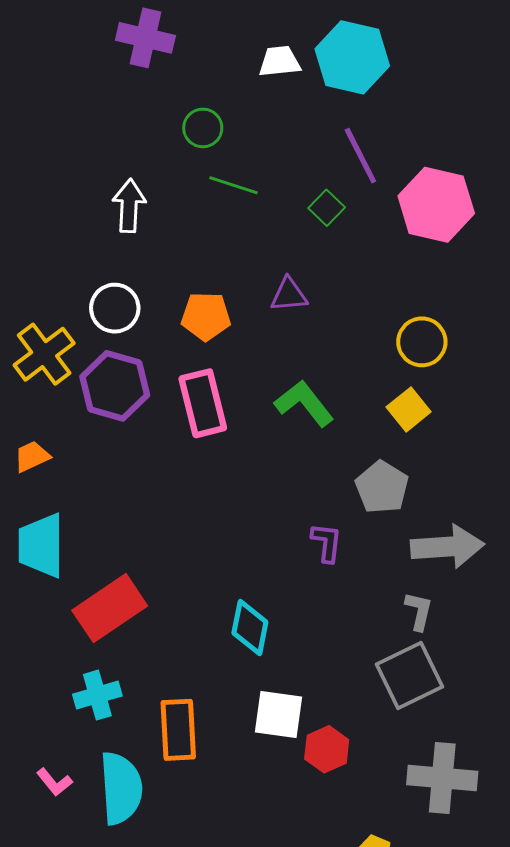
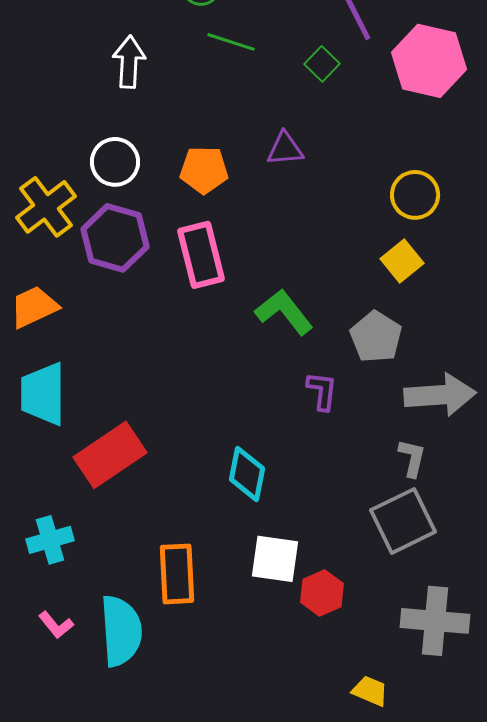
green L-shape: (304, 403) -> (284, 312), moved
orange trapezoid: (32, 457) -> (34, 307), size x1.4
cyan cross: (97, 695) -> (50, 540), moved

